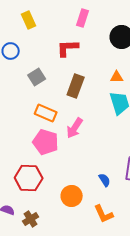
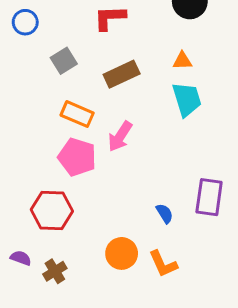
brown rectangle: (76, 86) -> (122, 74), turned 45
orange circle: (72, 196) -> (122, 253), moved

